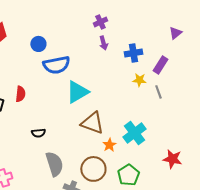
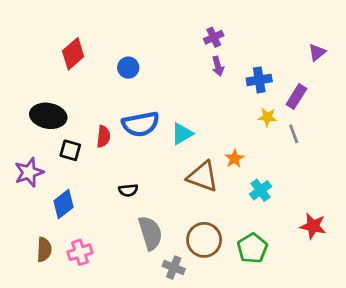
blue semicircle: (56, 65) -> (141, 124), moved
cyan triangle: (77, 92) -> (182, 134), size x0.7
cyan cross: (134, 133) -> (261, 190), size x0.7
orange star: (109, 145) -> (234, 159), moved

